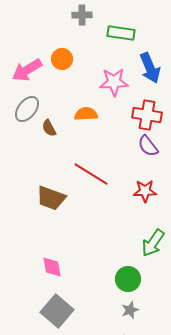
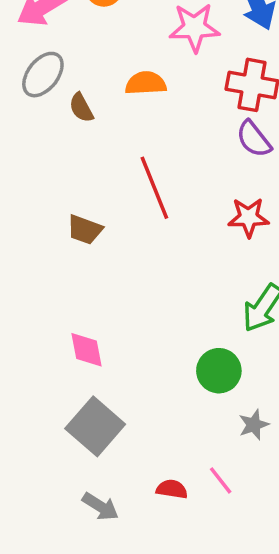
red line: (91, 174) -> (154, 188), turned 36
brown trapezoid: (51, 198) -> (85, 230), size x0.7
gray star: (130, 310) -> (254, 425), moved

